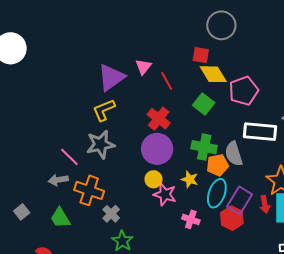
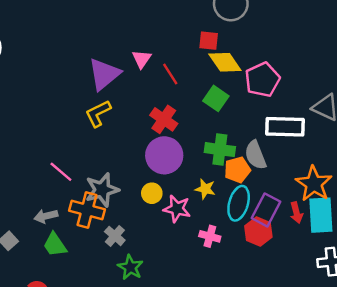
gray star: (101, 144) -> (102, 190), moved
yellow circle: (153, 179) -> (152, 193), moved
gray arrow: (58, 180) -> (46, 216), moved

